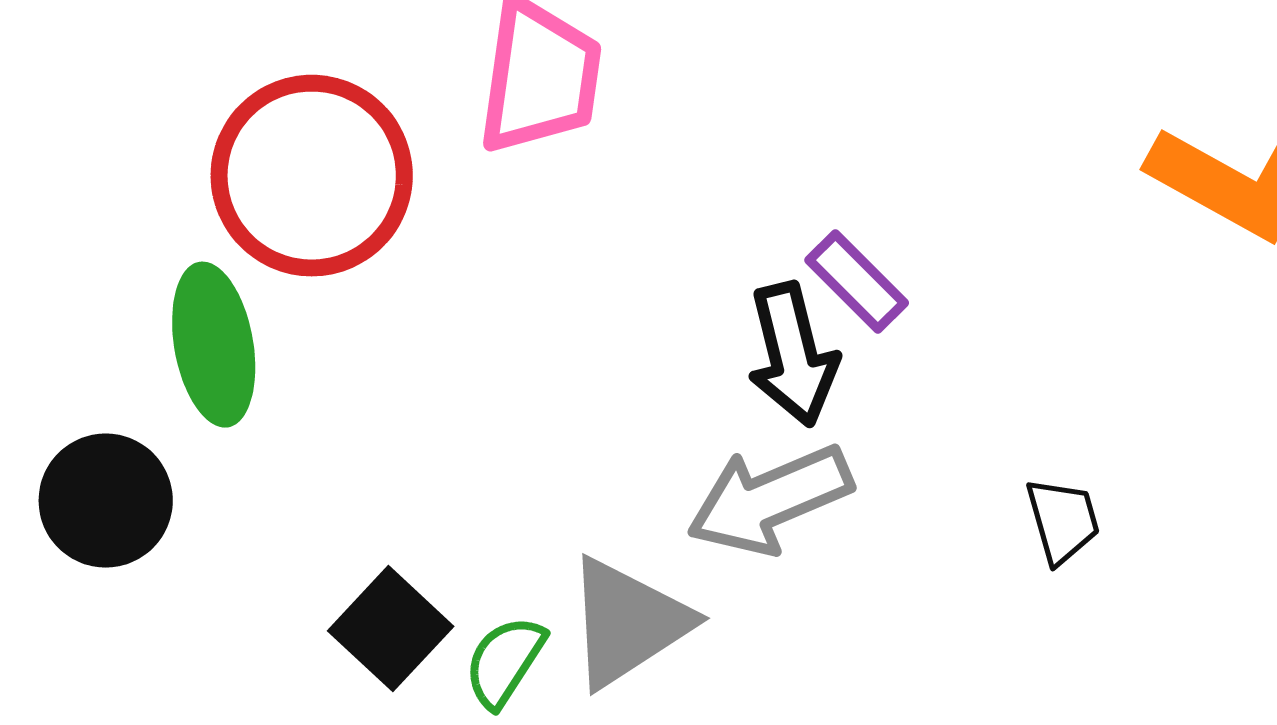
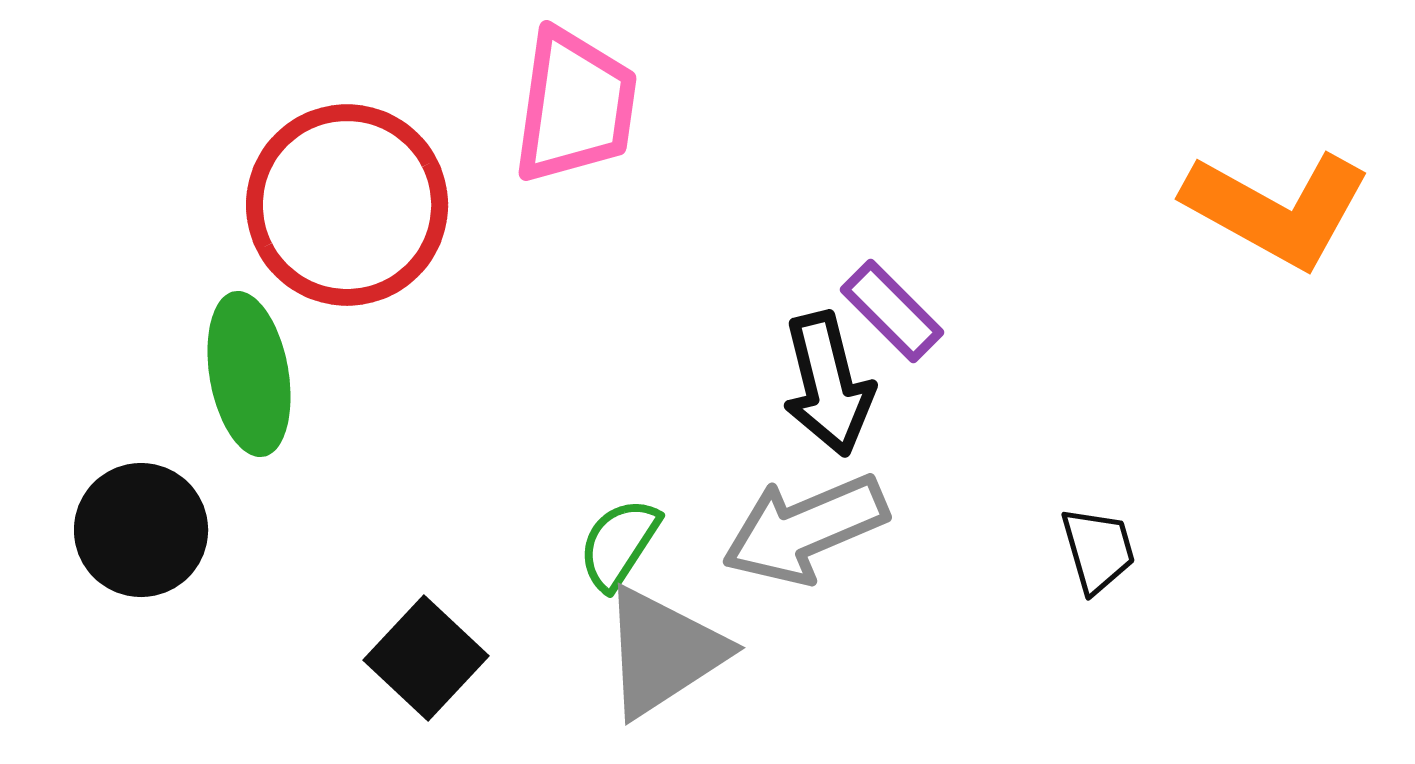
green semicircle: (505, 662) -> (619, 544), moved

